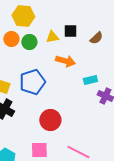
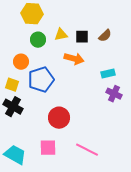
black square: (70, 31) -> (82, 37), moved
orange circle: (11, 39) -> (21, 62), moved
cyan rectangle: (90, 80) -> (108, 74), moved

